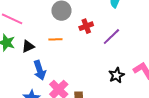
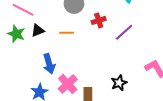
black triangle: (28, 46) -> (38, 30), moved
black star: (117, 75) -> (119, 83), moved

